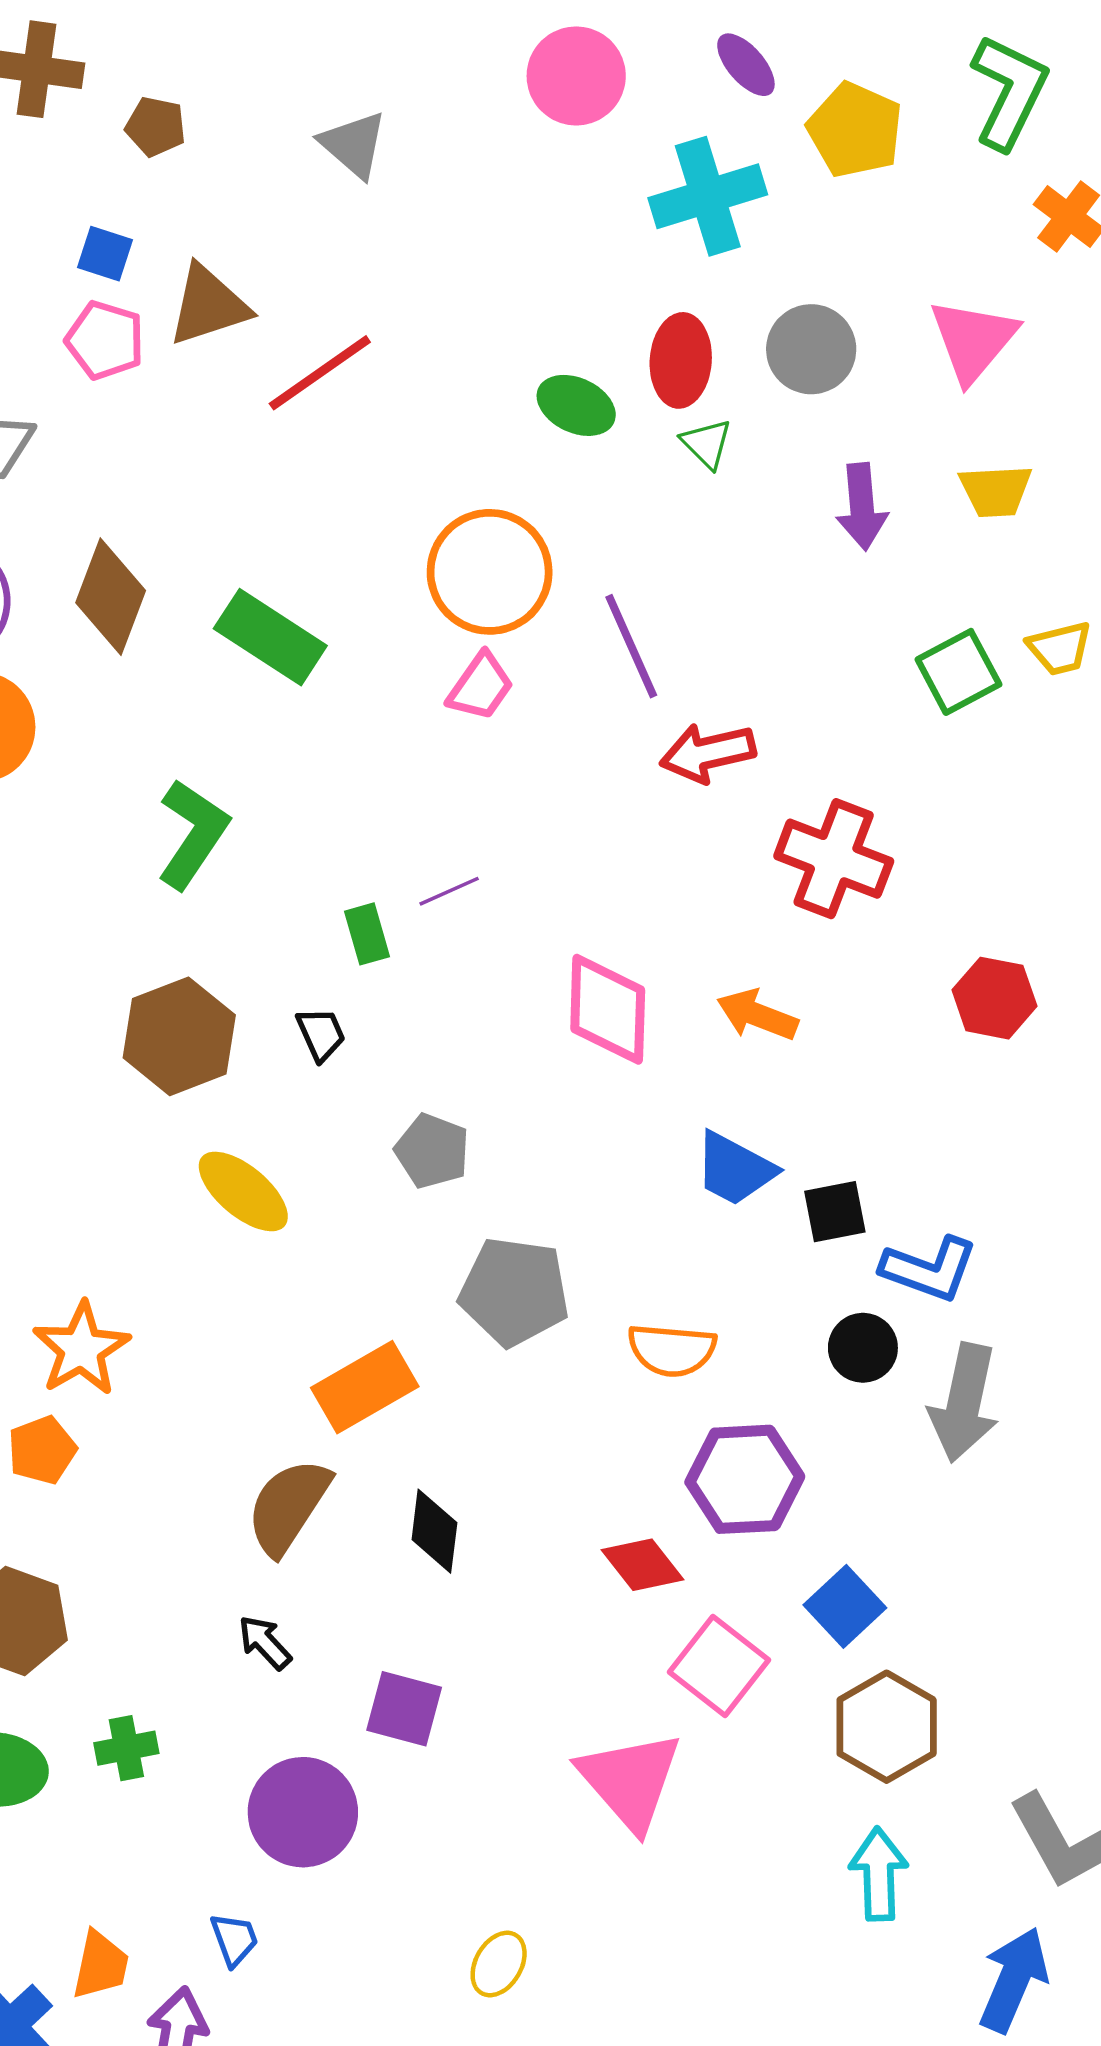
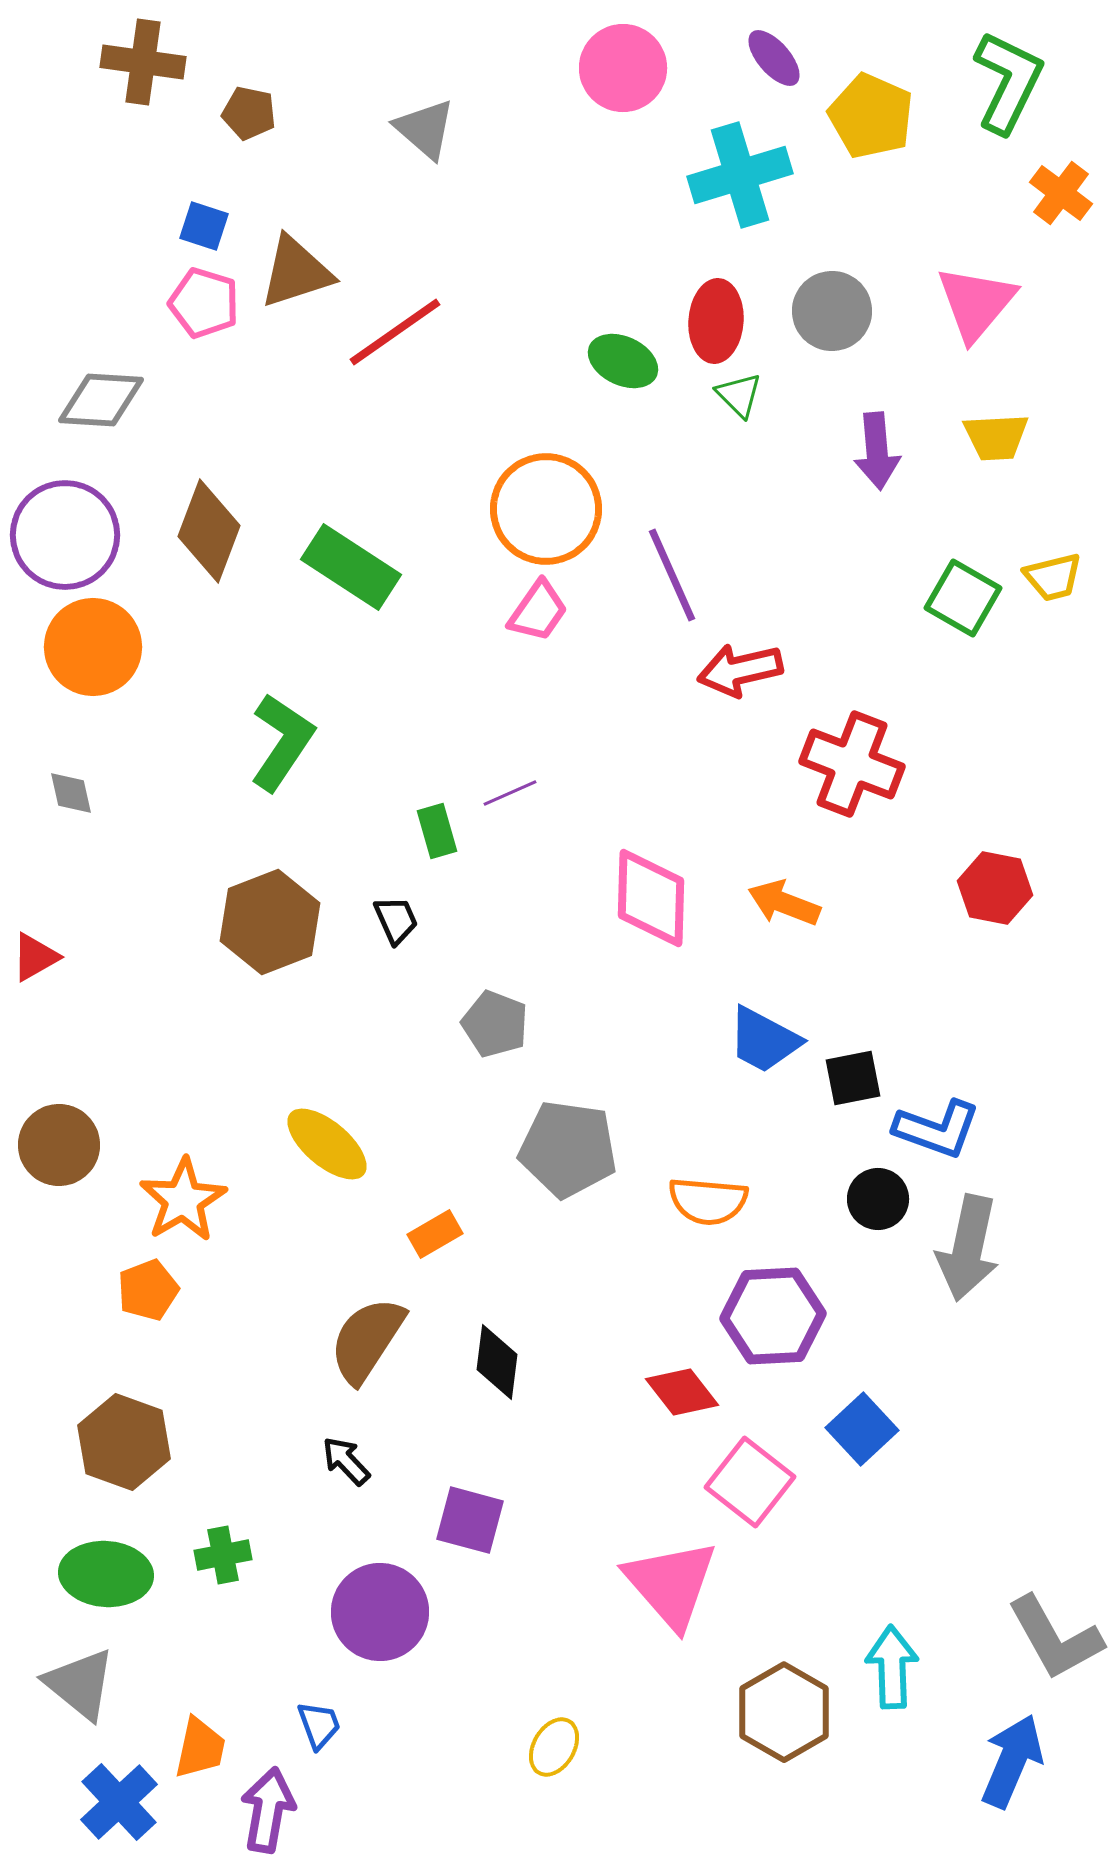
green square: (958, 672) -> (963, 598), turned -32
yellow ellipse: (243, 1191) -> (327, 1144), moved
orange rectangle: (365, 1387) -> (435, 1234), size x0.6
brown hexagon: (887, 1727) -> (784, 1712), moved

